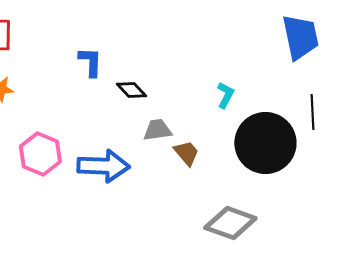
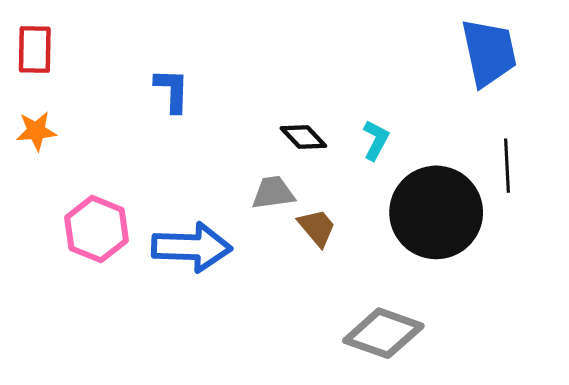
black diamond: (131, 90) -> (303, 137), moved

